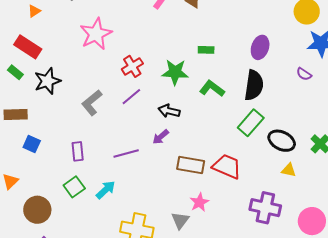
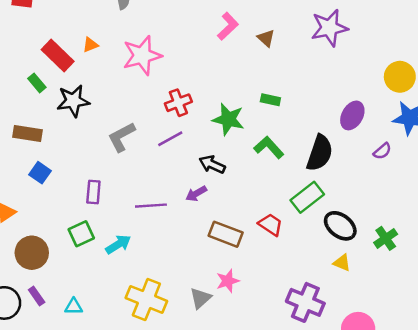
orange triangle: (34, 11) -> (90, 45), moved
purple ellipse: (260, 47) -> (352, 115), moved
purple semicircle: (304, 74) -> (382, 151), turned -84
red trapezoid: (227, 166) -> (271, 225), moved, size x0.7

